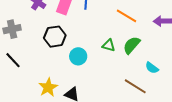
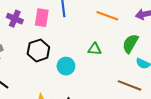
green semicircle: (132, 45) -> (130, 44), moved

